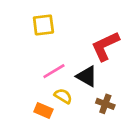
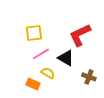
yellow square: (43, 25) -> (34, 33), moved
brown cross: (105, 104) -> (89, 77), moved

